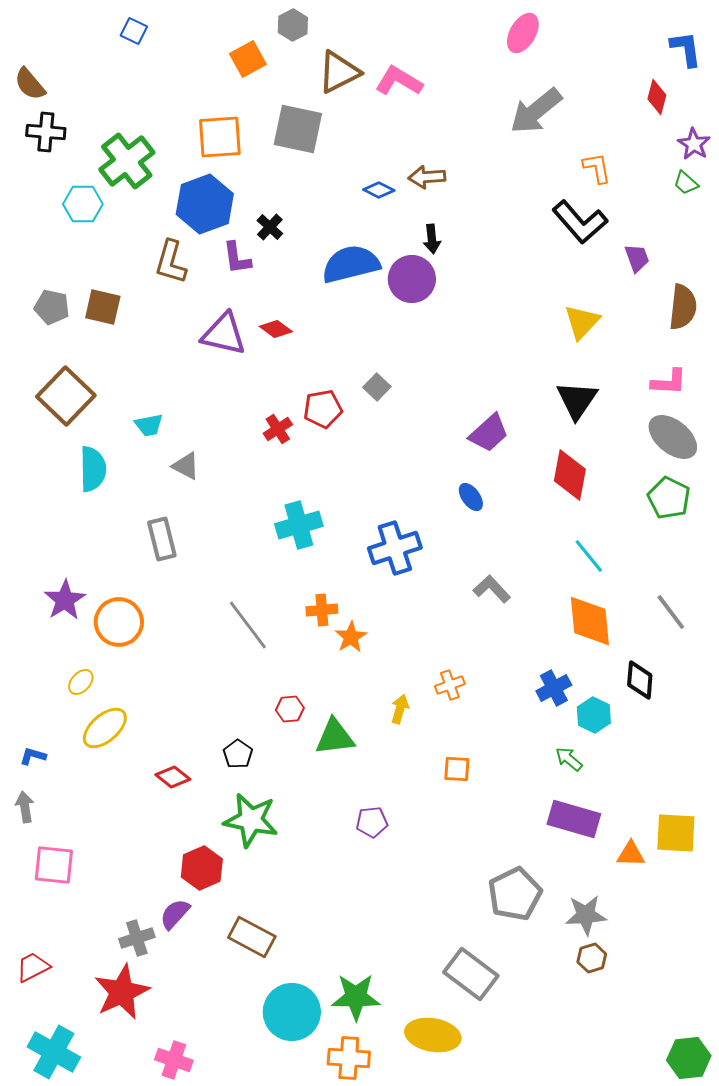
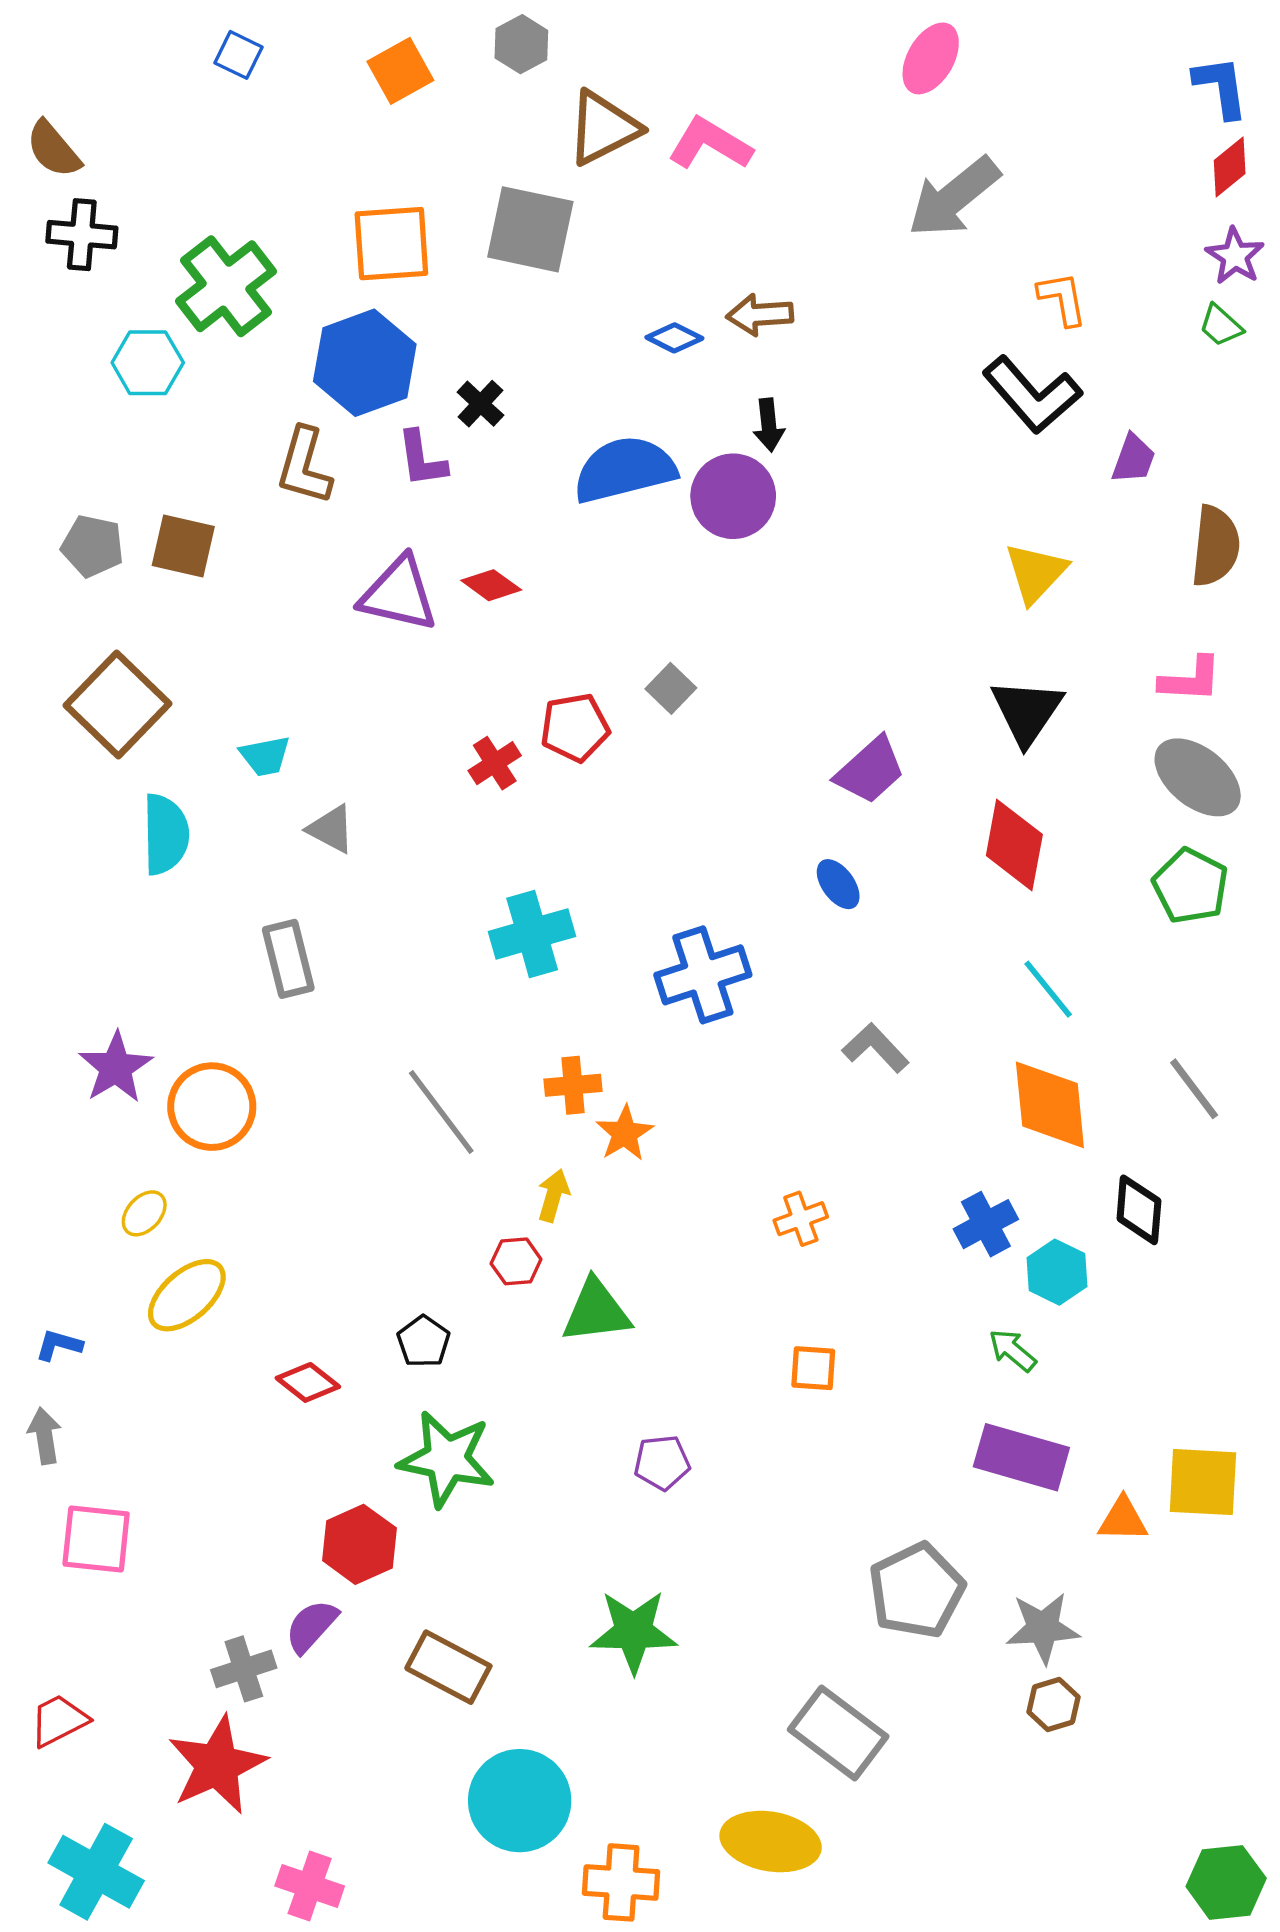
orange square: (248, 59) -> (400, 71), moved
red diamond: (657, 97) -> (1230, 167), moved, turned 36
purple trapezoid: (637, 258) -> (1134, 459), turned 40
yellow arrow: (400, 709) -> (553, 1196), moved
green star: (356, 997) -> (634, 1632), moved

